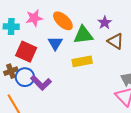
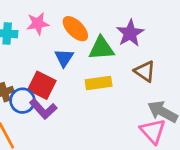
purple star: (105, 23) -> (130, 33), size x1.5
brown triangle: (116, 41) -> (145, 71), moved
red square: (26, 52) -> (42, 85), moved

